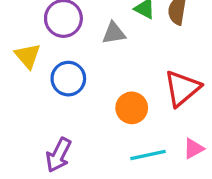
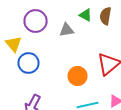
blue circle: (68, 79) -> (28, 63), moved

